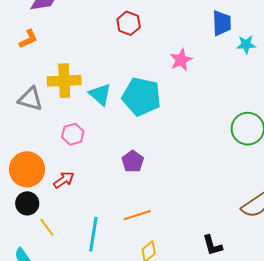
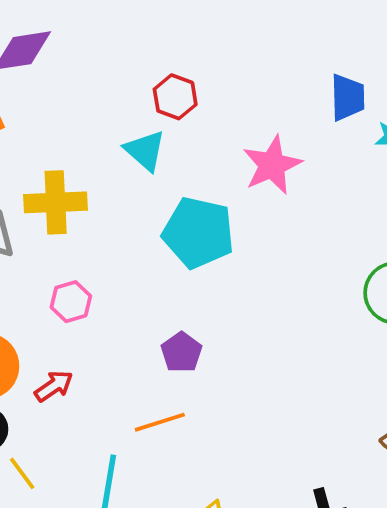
pink star: (181, 60) -> (272, 165), size x1.4
cyan triangle: (100, 94) -> (145, 151), moved
orange line: (137, 215) -> (160, 422), moved

